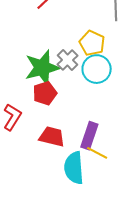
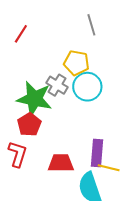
green star: (42, 68) -> (34, 99), turned -30
red pentagon: (45, 93) -> (29, 124), moved

